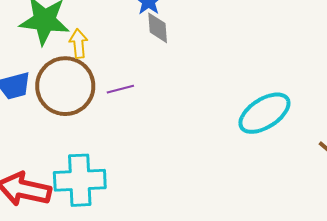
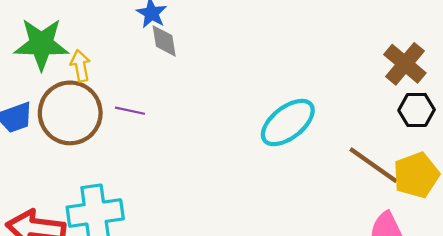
purple line: (120, 89) -> (130, 111), turned 32

